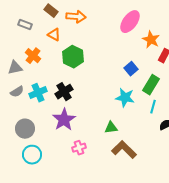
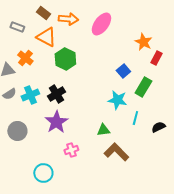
pink ellipse: (130, 22) -> (101, 24), moved
orange triangle: (54, 35) -> (46, 37), size x1.5
cyan line: (153, 107) -> (135, 118), moved
cyan circle: (32, 155) -> (43, 173), moved

